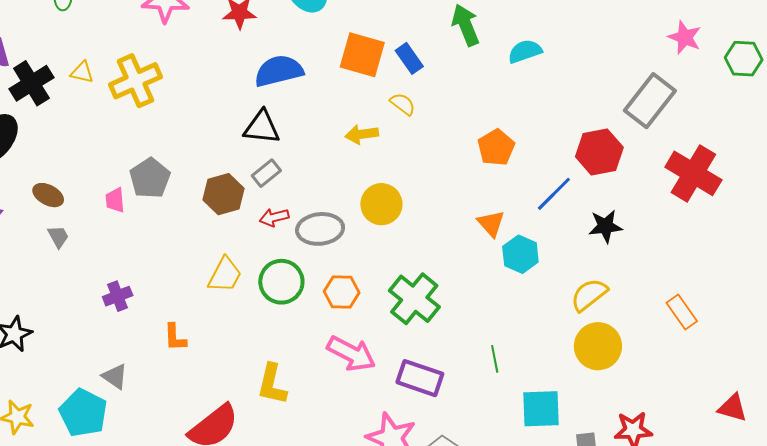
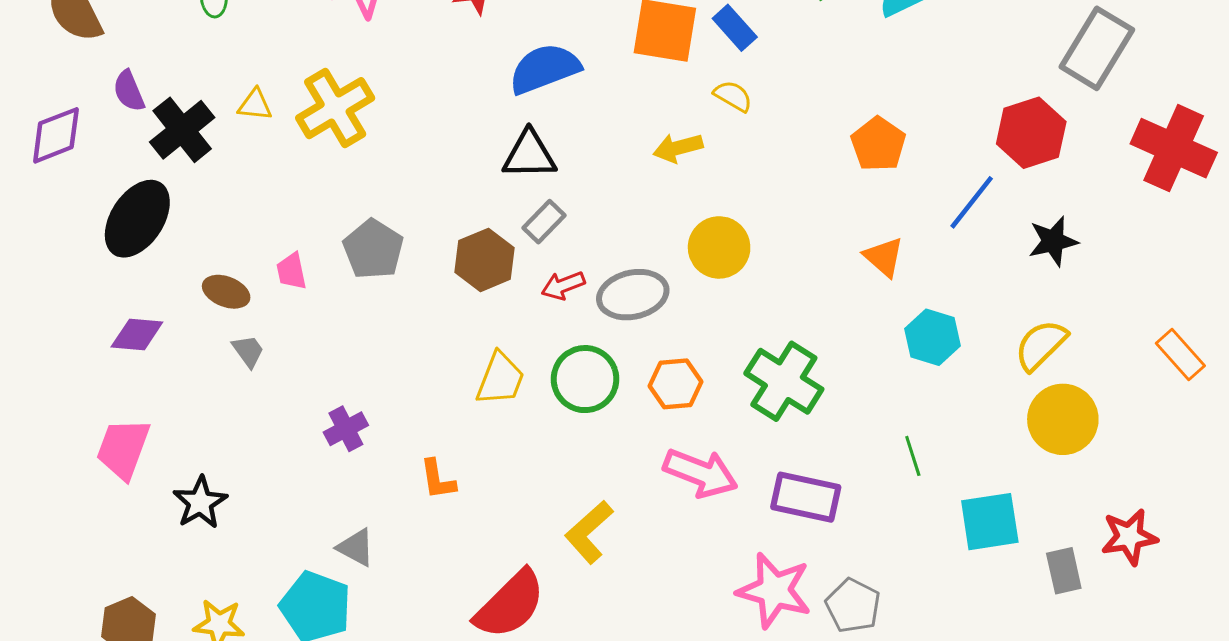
pink trapezoid: (115, 200) -> (291, 271), moved
cyan hexagon: (520, 254) -> (933, 337), moved
yellow L-shape: (272, 384) -> (589, 532), turned 42

